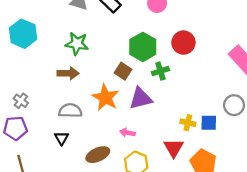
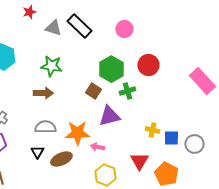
orange star: (105, 97) -> (77, 133), moved, turned -30
gray circle: (234, 105) -> (194, 144), moved
yellow cross: (188, 123) -> (152, 130), moved
brown ellipse: (98, 155) -> (61, 159), moved

